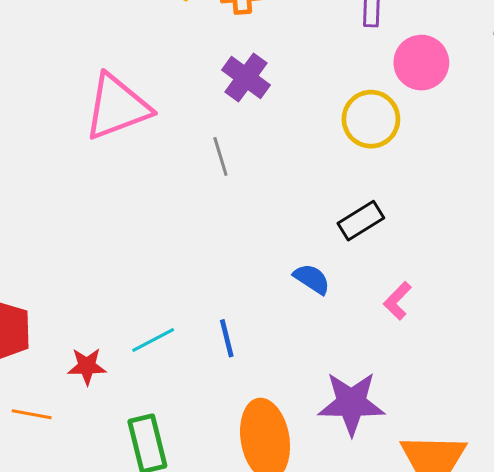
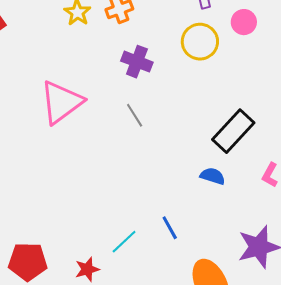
pink circle: (421, 63) -> (244, 22), size x0.7
yellow circle: (371, 119) -> (200, 42), moved
black rectangle: (361, 221) -> (233, 131), size x1.5

